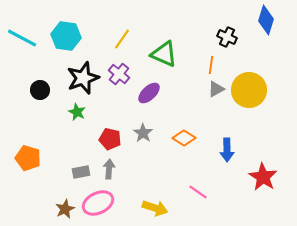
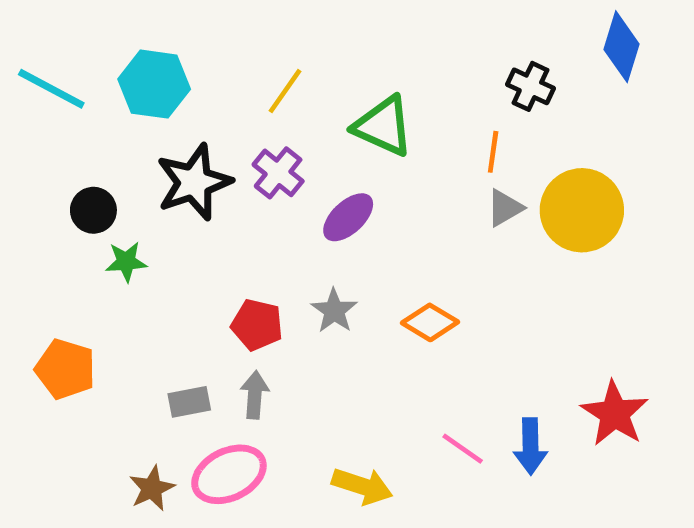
green star: (77, 112) -> (126, 262), moved, turned -30
blue arrow: (227, 150) -> (530, 446), moved

